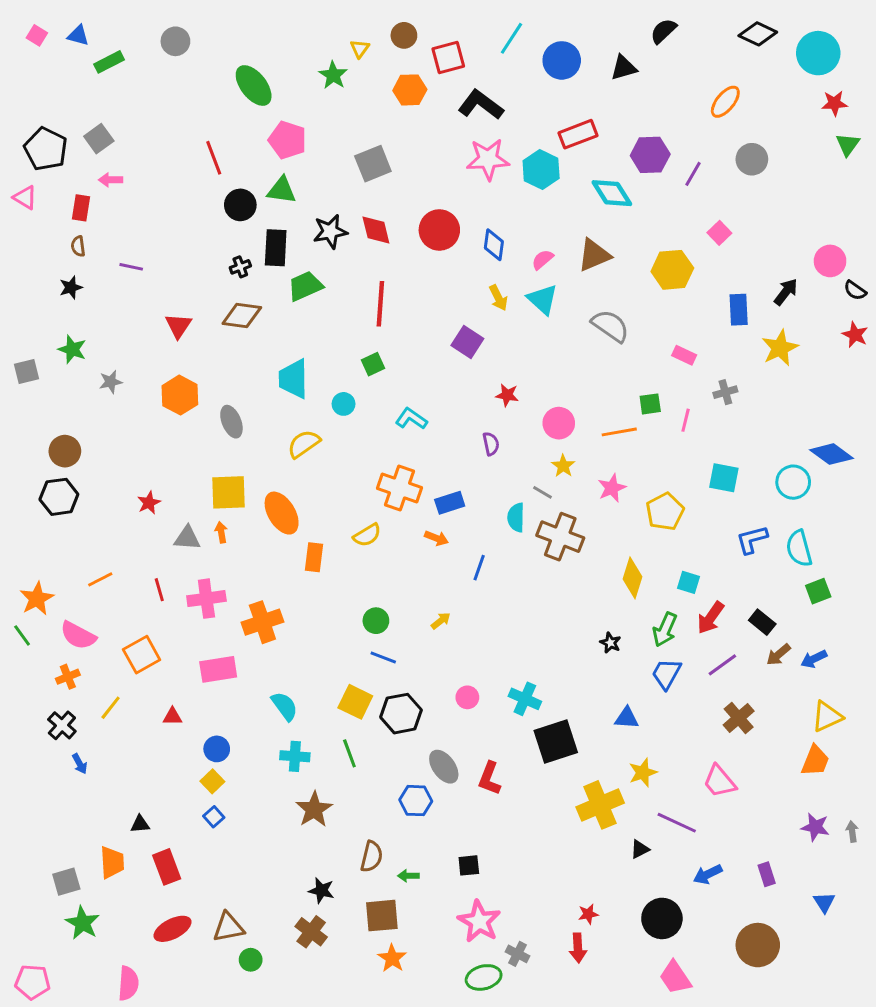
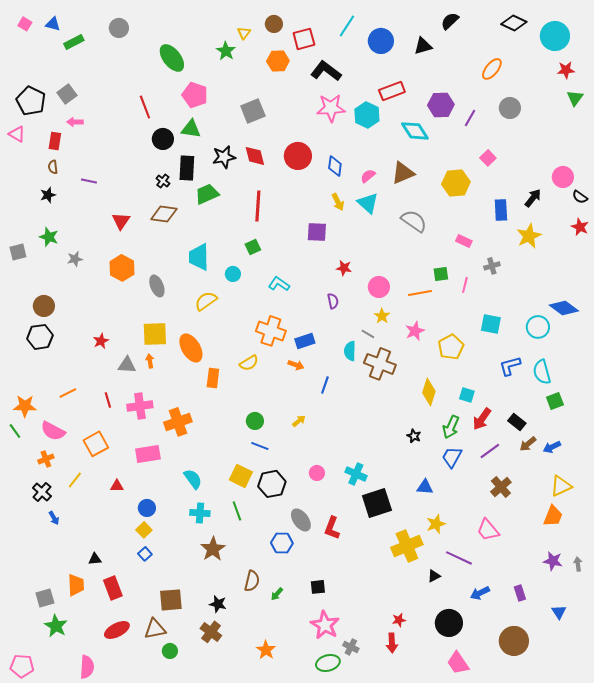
black cross: (240, 267) -> (163, 181), turned -32
purple square: (467, 342) -> (317, 232), turned -30
orange star: (37, 599) -> (25, 406), turned 30
green arrow: (408, 876) -> (277, 594), turned -48
brown square: (382, 916) -> (171, 600), moved

